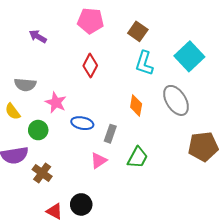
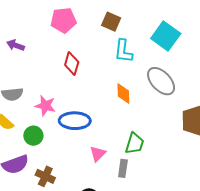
blue ellipse: (82, 123) -> (75, 121), size x1.4
gray rectangle: (110, 134) -> (123, 168), moved

